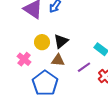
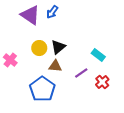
pink cross: (24, 59) -> (10, 60), moved

